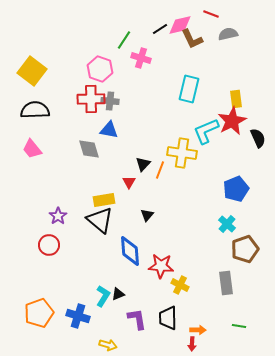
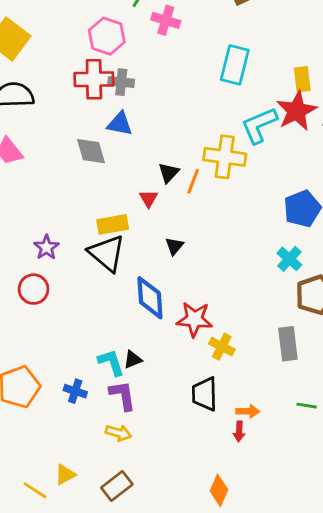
cyan L-shape: (103, 296) -> (111, 362), turned -50
blue cross: (78, 316) -> (75, 391), size x0.7
purple L-shape: (137, 319) -> (123, 395), moved

